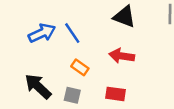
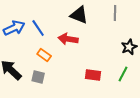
red arrow: (122, 56) -> (68, 39), moved
red rectangle: (115, 94) -> (93, 75), moved

